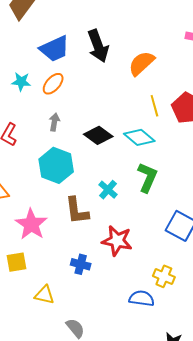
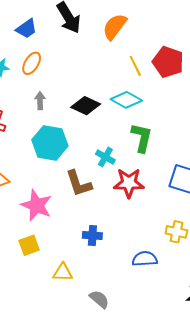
blue trapezoid: (55, 49) -> (26, 29), size x0.7
red star: (117, 241) -> (129, 183), moved
blue semicircle: (142, 298) -> (145, 259), moved

